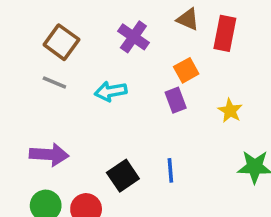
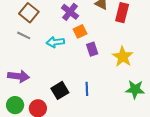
orange square: (186, 70) -> (80, 31), moved
yellow star: (230, 111) -> (123, 57), size x1.5

